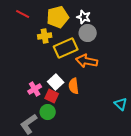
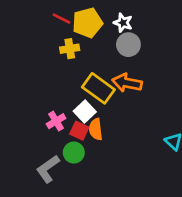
red line: (23, 14) -> (61, 19), moved
yellow rectangle: (66, 48) -> (98, 88), moved, turned 60
orange semicircle: (74, 86) -> (96, 129), moved

